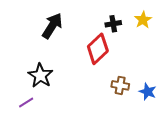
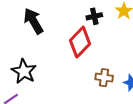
black arrow: (52, 26) -> (33, 21), turned -60

